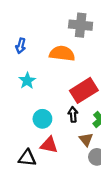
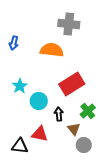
cyan star: (27, 81) -> (20, 86), moved
black arrow: (73, 114) -> (59, 114), moved
cyan circle: (42, 119) -> (39, 101), moved

